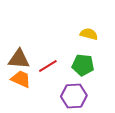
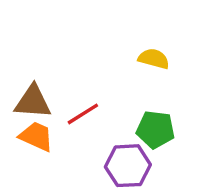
green pentagon: (83, 65) -> (155, 129), moved

